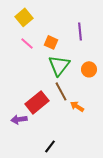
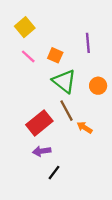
green triangle: (59, 65) -> (64, 81), turned -30
purple arrow: (19, 119) -> (42, 151), moved

